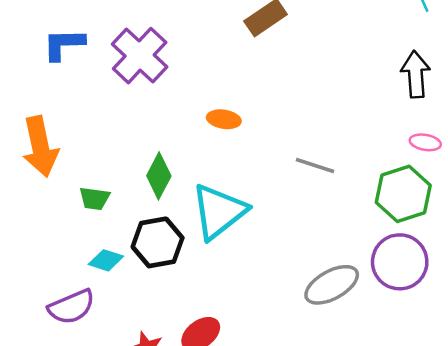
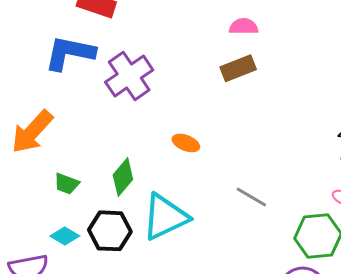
blue L-shape: (64, 44) -> (70, 53), size x1.4
orange arrow: (40, 147) -> (32, 132), turned 42

